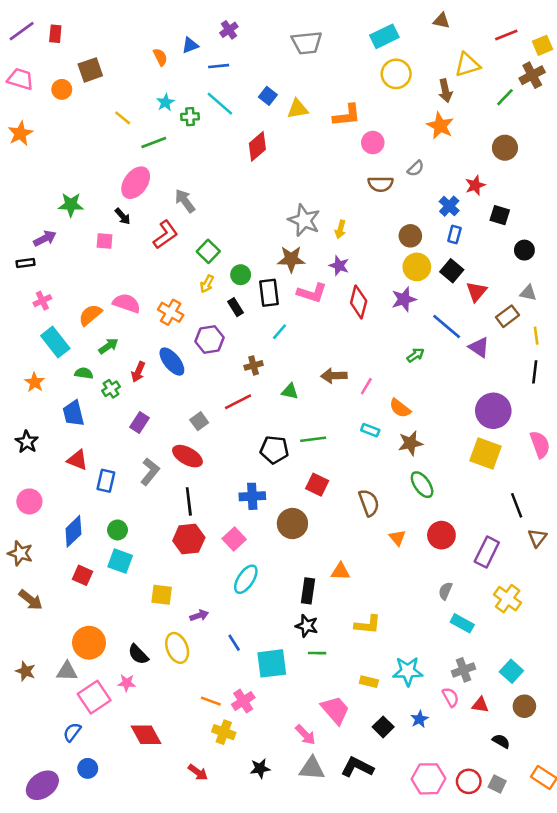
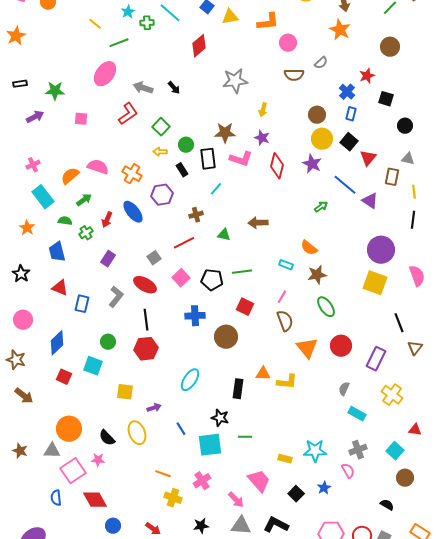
gray arrow: (185, 201) -> (143, 88), turned -36
black arrow: (123, 216) -> (174, 88), moved
gray star: (304, 220) -> (235, 81), moved, turned -30
black rectangle: (26, 263) -> (20, 84), moved
yellow arrow: (207, 284) -> (160, 152), turned 64
purple star: (404, 299) -> (312, 164), turned -30
brown rectangle: (508, 316) -> (392, 177), turned -42
pink line: (366, 386) -> (282, 297), moved
green circle: (118, 530) -> (108, 342), moved
orange triangle: (397, 538) -> (307, 348), size x1.6
pink square: (234, 539) -> (181, 278), moved
yellow L-shape: (368, 625) -> (287, 382), moved
black star: (307, 626) -> (220, 418), moved
pink cross: (243, 701) -> (202, 481), moved
red triangle: (480, 705) -> (415, 430), moved
blue semicircle: (72, 732) -> (56, 498), turned -42
red diamond: (146, 735) -> (95, 500), moved
blue circle: (88, 768) -> (113, 526), moved

